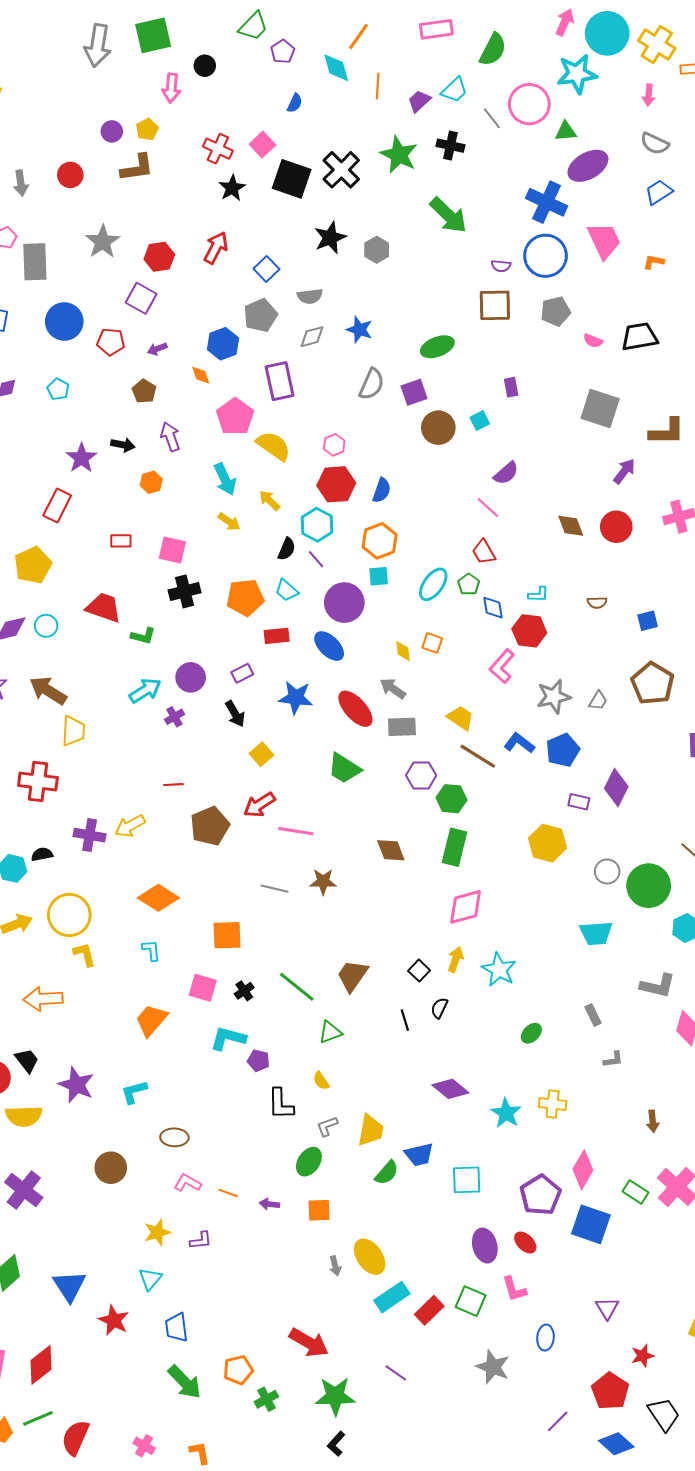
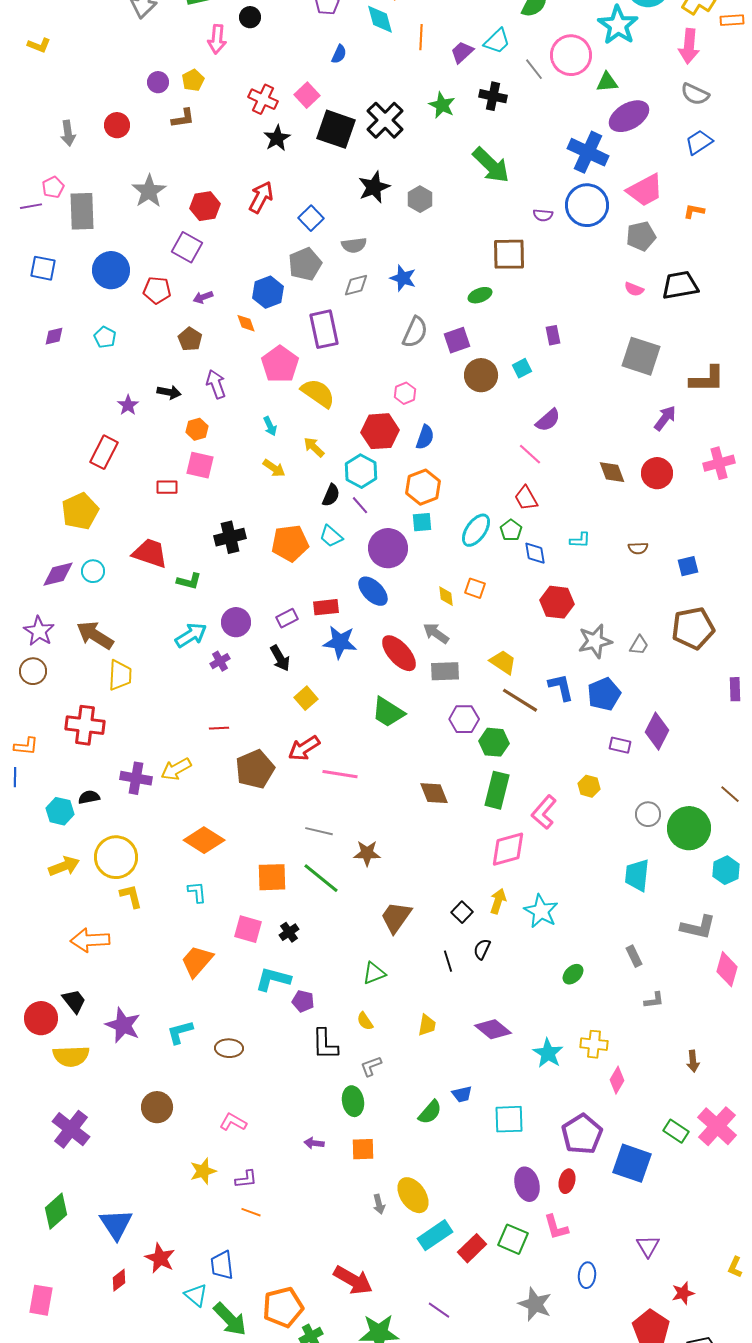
cyan star: (577, 74) -> (618, 25), turned -30
pink arrow: (649, 95) -> (689, 46), size x1.6
green star: (399, 155) -> (442, 105), size x0.7
brown L-shape: (137, 168) -> (183, 118), size x0.7
pink trapezoid: (604, 241) -> (645, 190), turned 87
brown square: (495, 305) -> (509, 254), moved
gray pentagon: (556, 311) -> (641, 236), moved
green ellipse: (437, 347) -> (480, 295), size x0.7
pink hexagon: (334, 445) -> (405, 393), moved
purple star: (81, 458) -> (128, 405), size x0.7
cyan arrow: (225, 479) -> (270, 426), size x0.6
pink square: (172, 550) -> (200, 465), moved
red hexagon: (529, 631) -> (557, 602), moved
red rectangle: (277, 636) -> (326, 607), moved
pink L-shape: (502, 666) -> (544, 812), moved
brown pentagon: (653, 683) -> (693, 628), turned 30
blue L-shape: (519, 743) -> (561, 687), turned 40
yellow hexagon: (548, 843) -> (589, 786), size x0.6
brown star: (323, 882) -> (367, 853), moved
cyan trapezoid: (596, 933) -> (637, 875), turned 100
green line: (297, 987) -> (321, 878), moved
yellow trapezoid: (371, 1130) -> (427, 1025), moved, size x0.7
brown ellipse: (174, 1137) -> (229, 1048), moved
blue trapezoid: (419, 1155) -> (462, 1094), size x0.7
green ellipse: (309, 1162) -> (353, 1101), turned -44
pink diamond: (583, 1170) -> (617, 1080), moved, size x0.7
orange line: (228, 1193) -> (251, 1212), moved
red ellipse: (525, 1243) -> (567, 1181), turned 60
cyan triangle: (150, 1279) -> (196, 1295), moved, turned -30
red diamond: (41, 1365) -> (119, 1280), moved, size x0.6
orange pentagon: (238, 1370) -> (283, 1307), size x1.4

